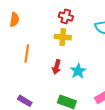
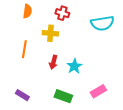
orange semicircle: (14, 20) -> (27, 11), moved
yellow cross: (63, 37) -> (50, 33), moved

